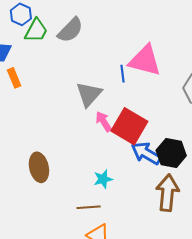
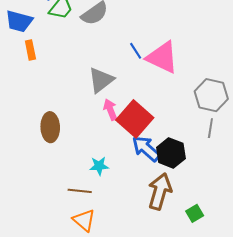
blue line: (122, 74) -> (136, 51), moved, turned -36
brown ellipse: (39, 167) -> (50, 127), moved

